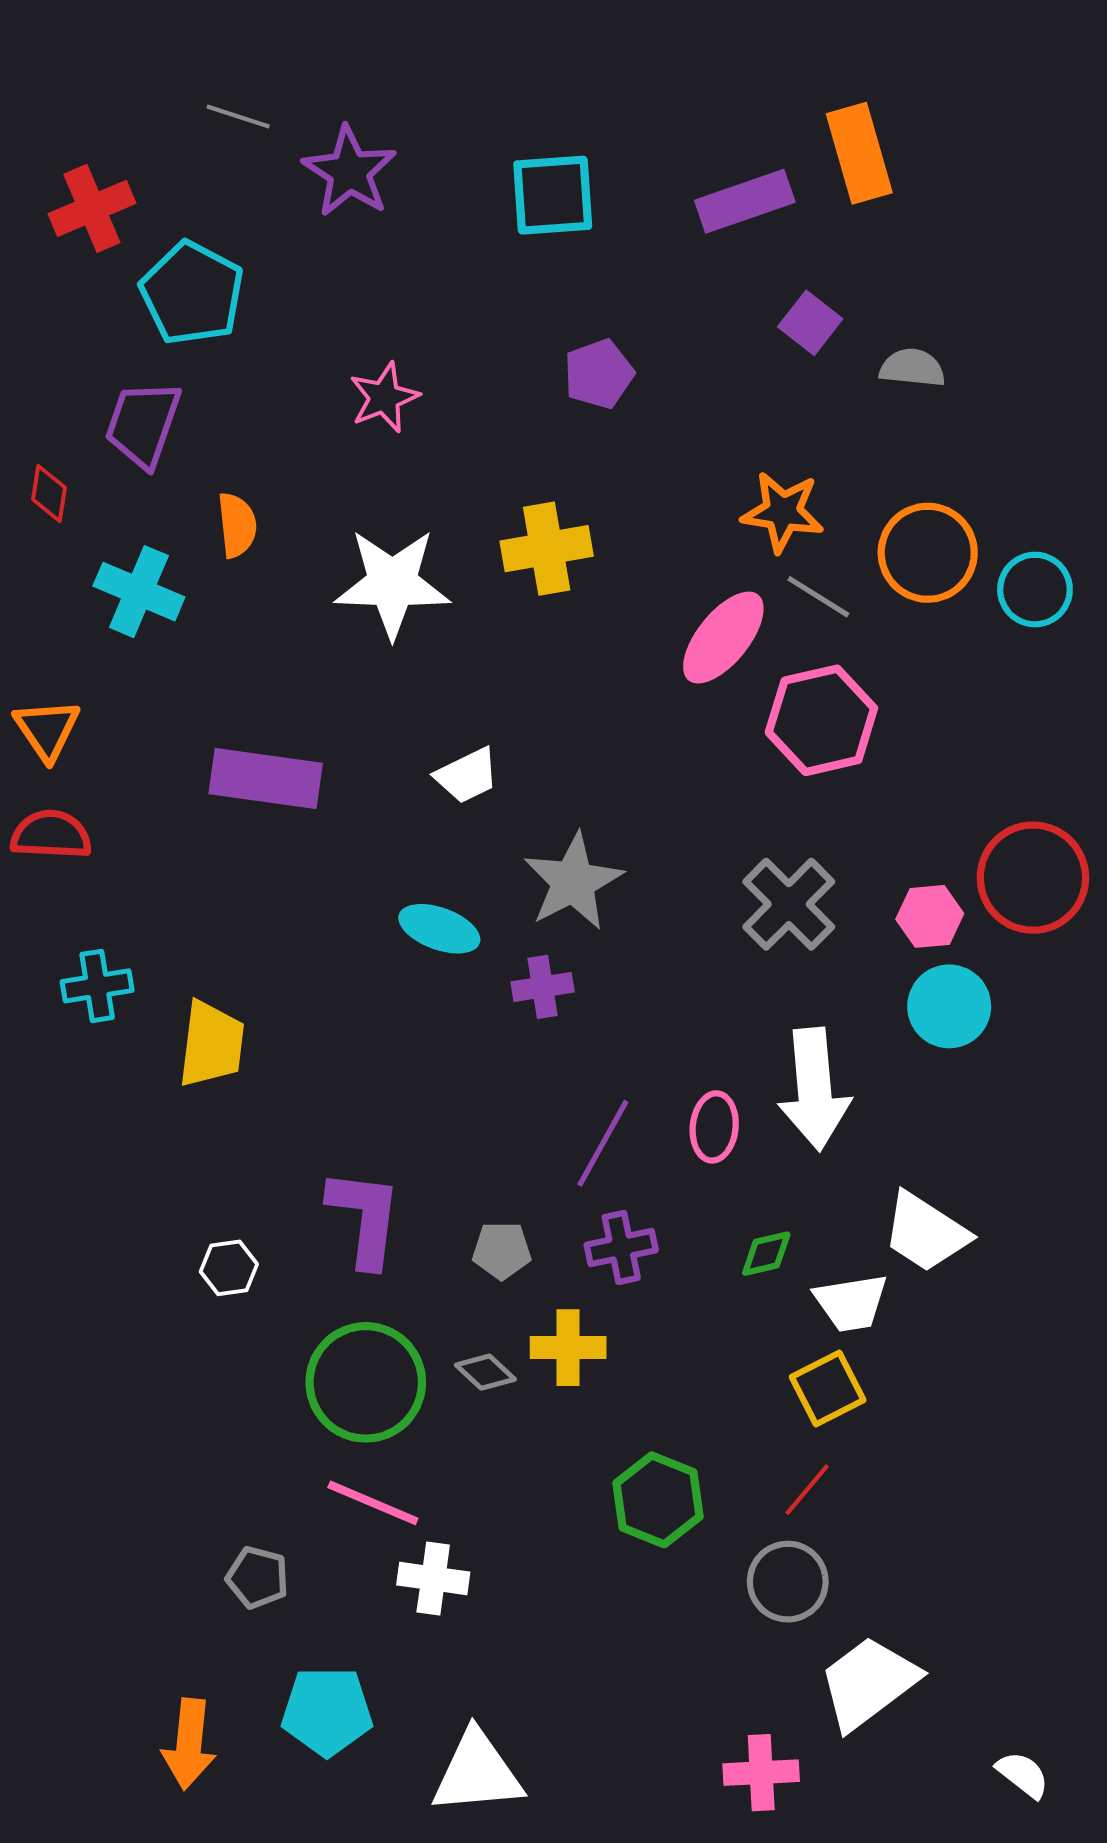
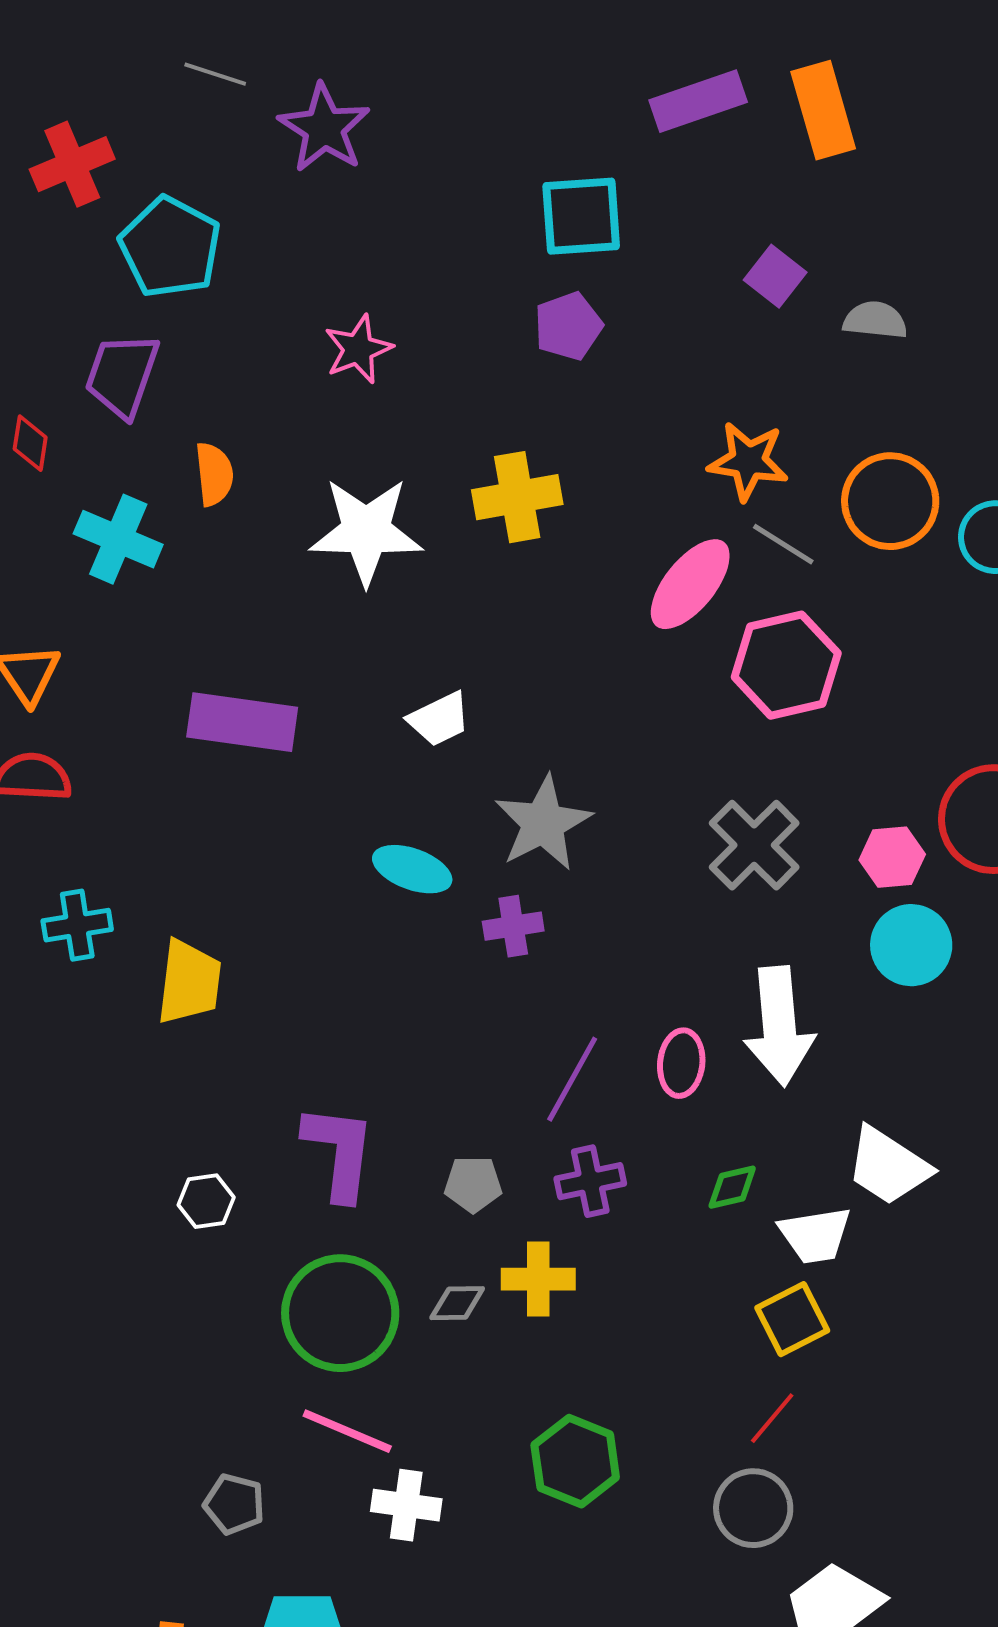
cyan square: (553, 195) -> (581, 216), moved
purple rectangle: (745, 201) -> (698, 101), moved
gray diamond: (485, 1372) -> (457, 1303), turned -44
green hexagon: (658, 1500) -> (575, 1461), moved

